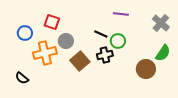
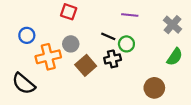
red square: (52, 22) -> (69, 12), moved
brown circle: (146, 69) -> (154, 88), moved
black semicircle: (22, 78) -> (24, 84), size x1.6

